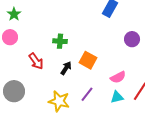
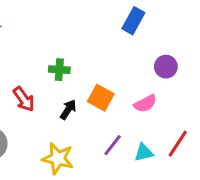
pink semicircle: (118, 77) -> (145, 104), moved
purple line: (87, 94) -> (113, 145), moved

